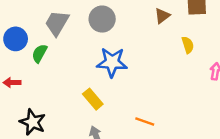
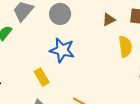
yellow semicircle: (188, 45) -> (125, 47), size x1.5

